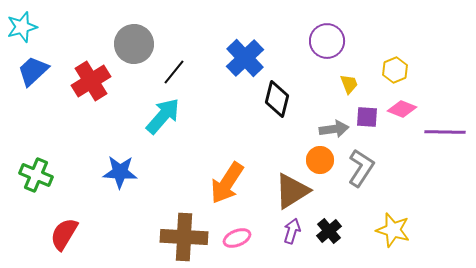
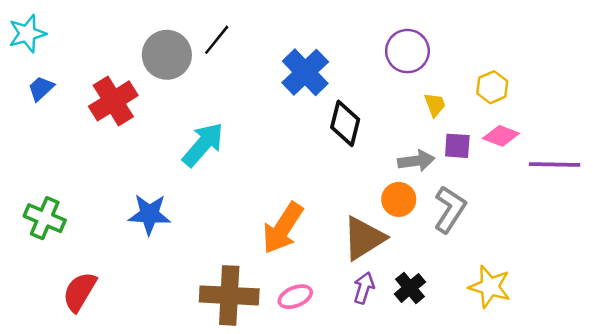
blue trapezoid: (33, 71) -> (41, 88), size x0.7
black line: (174, 72) -> (217, 40), moved

